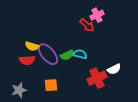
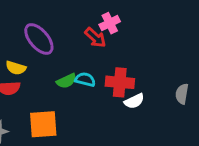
purple ellipse: (48, 54) -> (39, 39), moved
red cross: (97, 78) -> (120, 82), moved, turned 30
orange square: (51, 85) -> (43, 124), size x1.5

